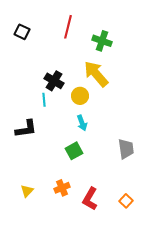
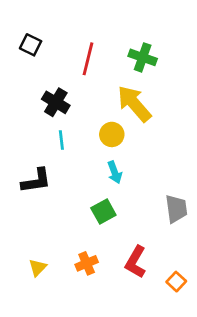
red line: (68, 27) -> (88, 59), moved
black cross: (54, 81) -> (56, 102), moved
red L-shape: (90, 199) -> (136, 262), moved

